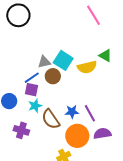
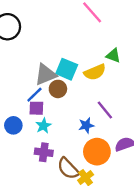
gray triangle: (44, 62) -> (45, 75), size x1.5
purple line: (90, 113) -> (105, 110), moved
brown semicircle: (51, 119) -> (68, 168), moved
purple cross: (21, 130) -> (44, 152), moved

